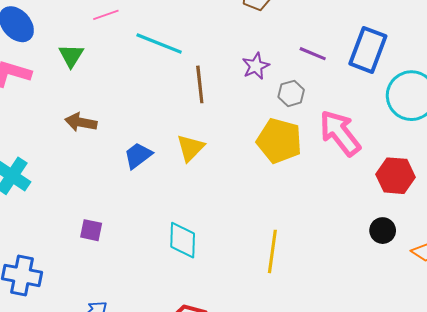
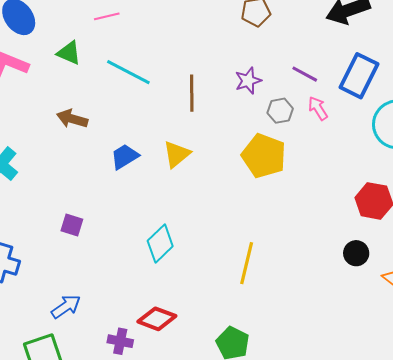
cyan line: (159, 43) -> (128, 72), moved
green triangle: (71, 56) -> (69, 53), turned -44
pink arrow: (340, 133) -> (318, 108), moved, size x0.5
cyan diamond: (183, 240) -> (160, 243), turned 39

